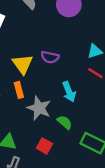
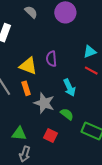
purple semicircle: (50, 57) -> (51, 59), turned 77
yellow triangle: (23, 64) -> (28, 66), turned -30

